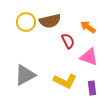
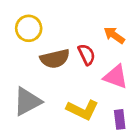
brown semicircle: (50, 21) -> (55, 59), moved

